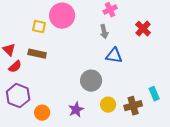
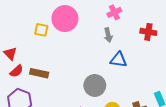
red cross: (143, 29) -> (148, 32), turned -35
brown rectangle: (37, 54) -> (39, 73), moved

